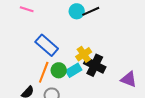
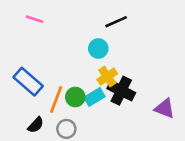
cyan circle: (77, 11) -> (98, 48), moved
blue rectangle: (47, 45) -> (28, 82), moved

